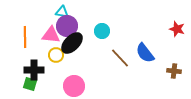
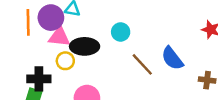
purple circle: (67, 26) -> (51, 18), moved
orange line: (25, 37) -> (28, 22), moved
black ellipse: (72, 43) -> (85, 46), turned 45

